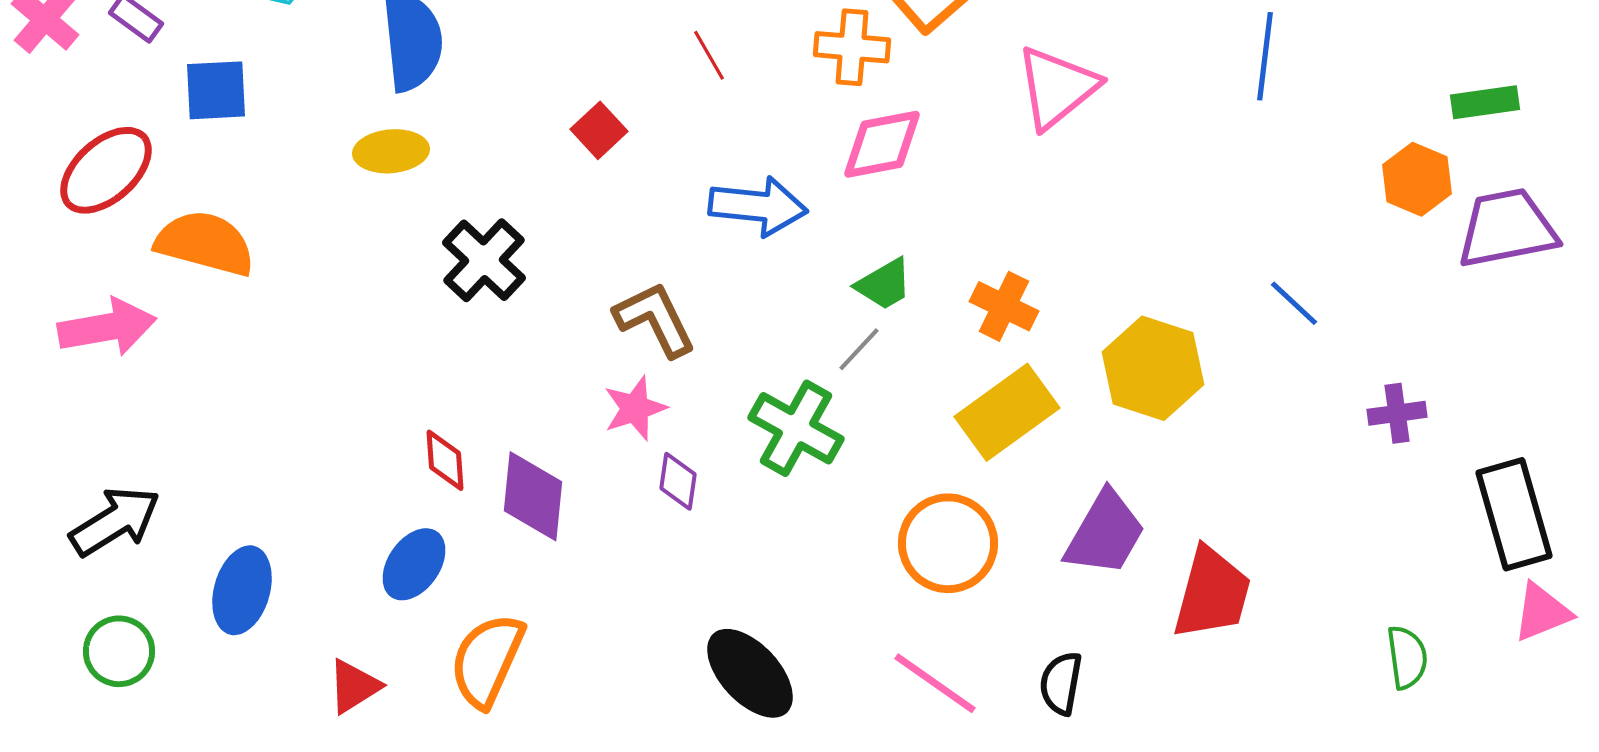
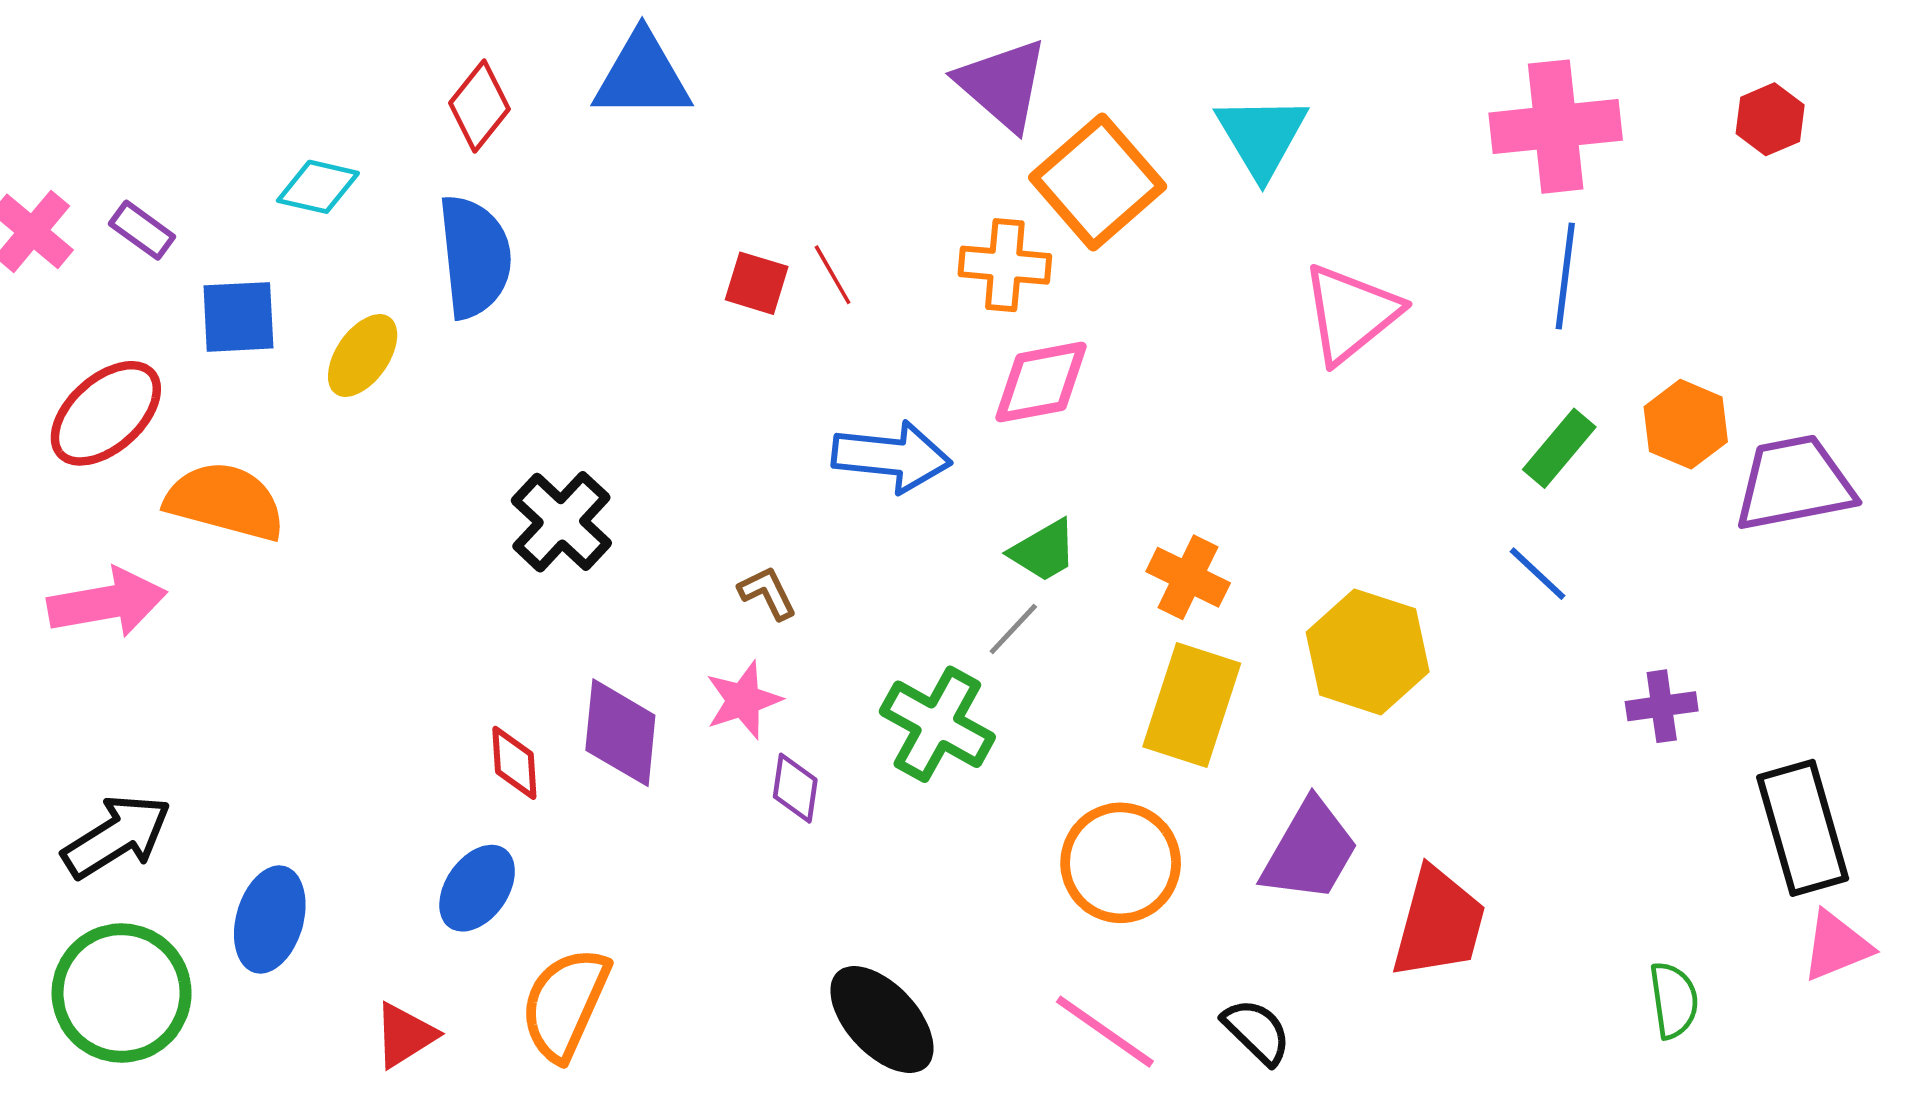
blue line: (1265, 56) -> (1565, 276), moved
pink triangle: (1057, 87) -> (1351, 313), moved
green rectangle: (1485, 102) -> (1559, 448), moved, turned -42
red square: (599, 130) -> (757, 283), moved, turned -30
yellow ellipse: (391, 151) -> (363, 356), moved, turned -50
brown L-shape: (655, 319) -> (767, 593), size x0.6
yellow rectangle: (1007, 412) -> (1192, 705), turned -36
purple diamond: (533, 496) -> (620, 733), moved
green circle: (119, 651) -> (122, 993), size x1.6
black semicircle: (1061, 683) -> (1257, 1032), turned 124

